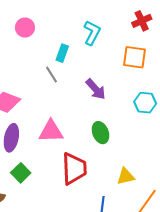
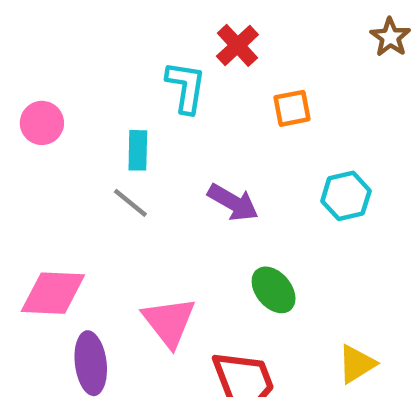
red cross: (142, 21) -> (237, 45), moved
orange square: (135, 57) -> (292, 108), size x0.7
pink triangle: (51, 131) -> (169, 322), turned -48

